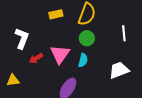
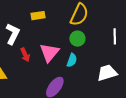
yellow rectangle: (56, 14) -> (38, 16), moved
red arrow: (36, 58) -> (25, 55), turned -88

